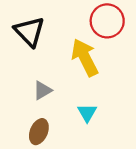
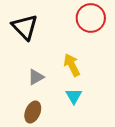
yellow arrow: (85, 57) -> (72, 65), moved, size x0.7

